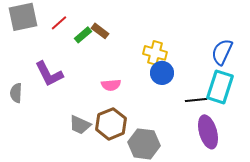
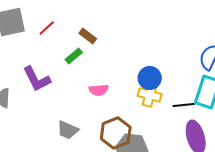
green rectangle: (83, 35) -> (74, 56), moved
yellow cross: (155, 53) -> (150, 95), moved
brown hexagon: (111, 124) -> (116, 133), moved

